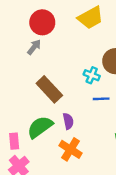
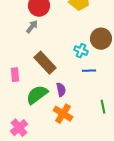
pink rectangle: (14, 141) -> (15, 75), moved

